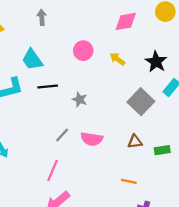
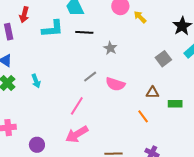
yellow arrow: (117, 59) -> (140, 17), moved
gray square: (141, 102) -> (163, 59), size x0.7
orange line: (129, 181) -> (143, 116), moved, turned 32

